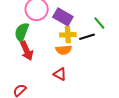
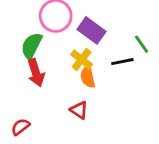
yellow cross: (68, 35) -> (82, 59), moved, turned 35
orange semicircle: (64, 50) -> (88, 77), turned 77

